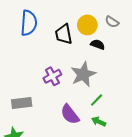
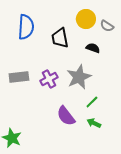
yellow circle: (87, 25) -> (86, 19), moved
gray rectangle: (22, 103) -> (19, 77), moved

